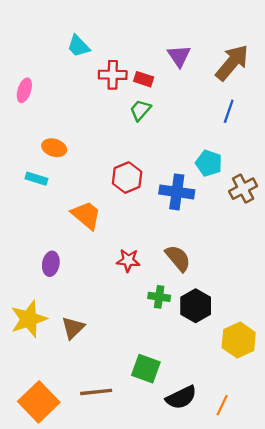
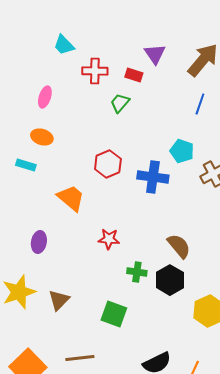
red rectangle: (144, 79) -> (134, 75), moved
pink ellipse: (24, 90) -> (45, 97), moved
brown semicircle: (178, 258) -> (179, 246), moved
green square: (146, 369) -> (114, 314), moved

